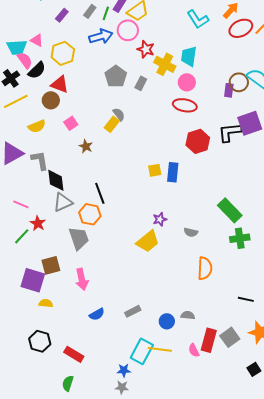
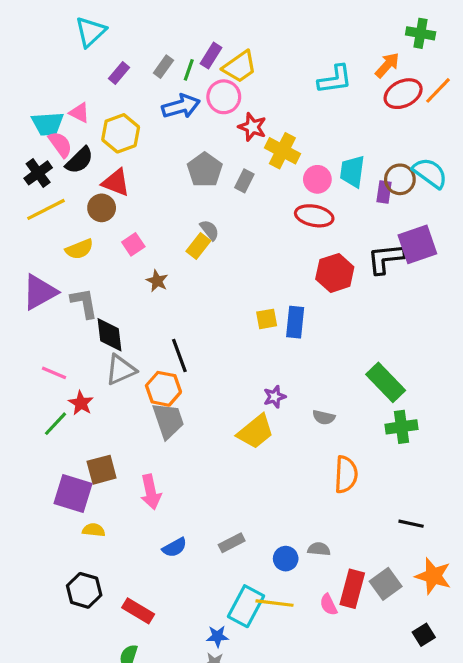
cyan L-shape: (198, 19) -> (335, 79), turned -65
cyan trapezoid: (189, 56) -> (352, 171), moved
gray trapezoid: (79, 238) -> (168, 421), moved

